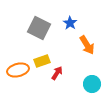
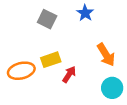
gray square: (39, 28) -> (47, 19), size x0.7
orange arrow: (87, 45) -> (106, 55), moved

